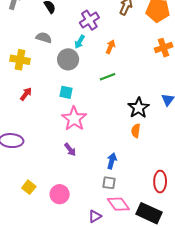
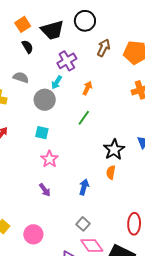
green line: (108, 77) -> (84, 118), turned -35
pink star: (74, 119) -> (49, 159), size x0.7
blue arrow: (112, 161) -> (84, 187), moved
gray square: (109, 183) -> (83, 224), turned 32

